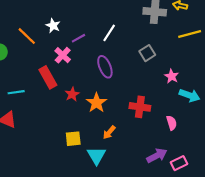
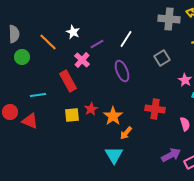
red star: (72, 94) -> (91, 109), moved
orange star: (96, 103) -> (113, 116), moved
yellow square: (73, 139) -> (72, 115), moved

